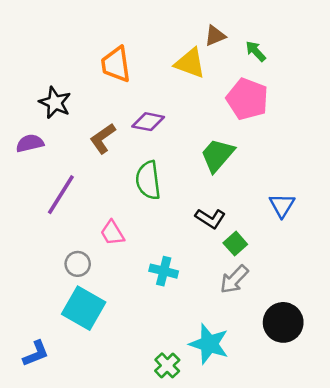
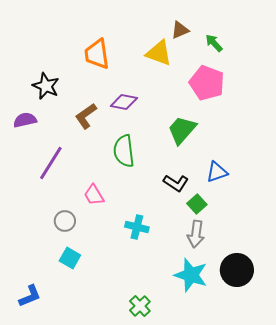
blue triangle: (282, 205) -> (217, 172), moved, turned 40
gray arrow: (234, 279) -> (196, 234), turned -36
cyan square: (84, 308) -> (70, 258), size x0.6
cyan star: (209, 344) -> (191, 275), moved

